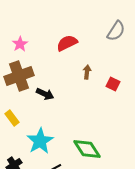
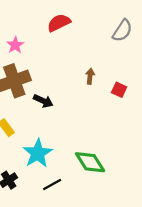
red semicircle: (67, 43) -> (59, 23), moved

